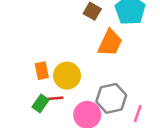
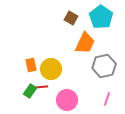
gray hexagon: (111, 98) -> (104, 66), moved

